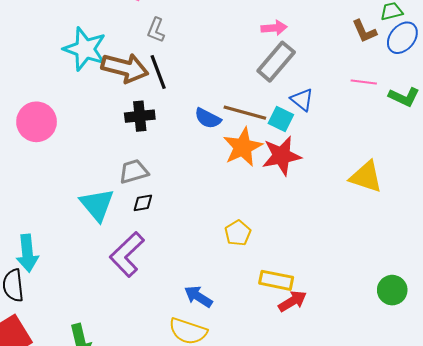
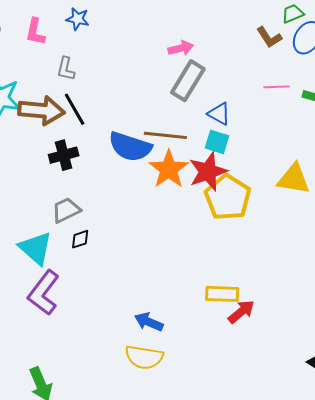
blue semicircle: (208, 118) -> (130, 147), size x1.6
cyan square: (281, 119) -> (217, 142), moved
yellow pentagon: (238, 233) -> (228, 197), moved, size x1.8
purple L-shape: (127, 254) -> (44, 293), moved

